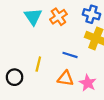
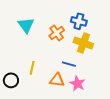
orange cross: (58, 17) -> (57, 33), moved
blue line: (70, 55) -> (69, 64), moved

